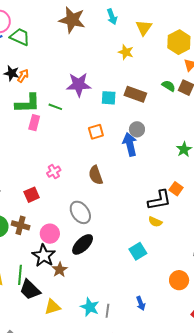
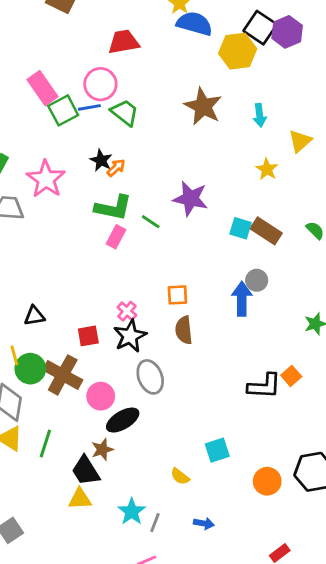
cyan square: (109, 98) -> (241, 228), moved
orange square: (96, 132) -> (177, 295), moved
pink cross: (54, 172) -> (127, 311), turned -32
yellow semicircle: (155, 222) -> (180, 476), moved
brown cross: (21, 225) -> (63, 375), size x1.5
black ellipse: (83, 244) -> (123, 420), moved
black star: (44, 256) -> (130, 336), moved
orange circle: (179, 280) -> (267, 481), moved
black trapezoid: (30, 290) -> (86, 471), moved
blue arrow: (141, 303) -> (204, 523), turned -72

